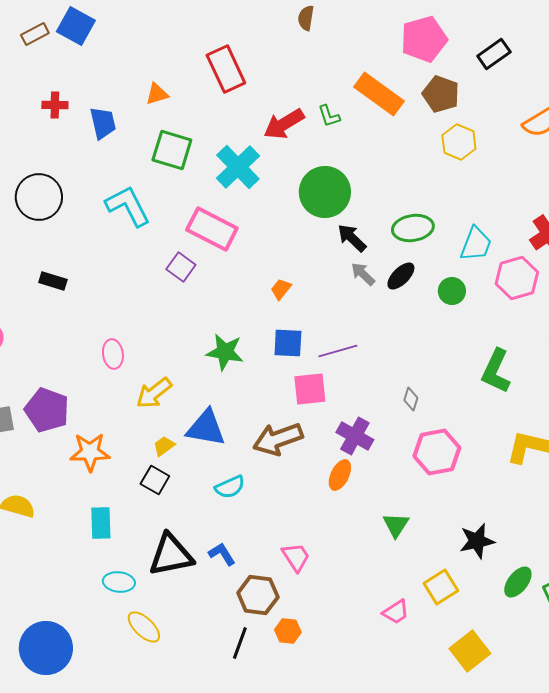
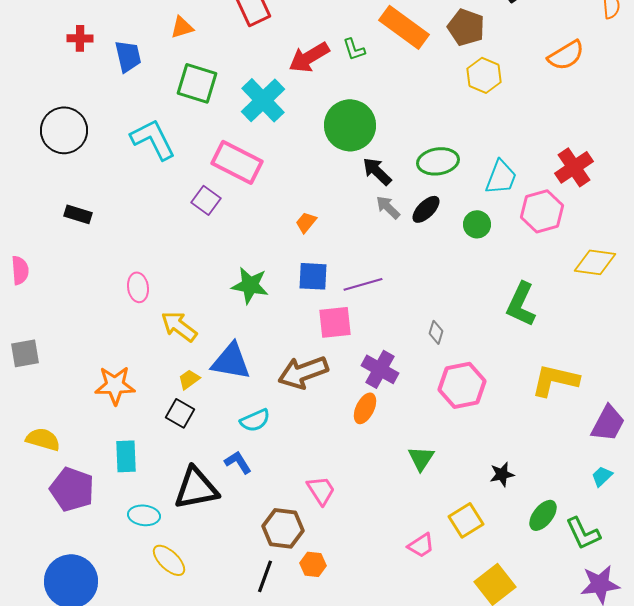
yellow arrow: (154, 393) -> (179, 326), turned 75
purple pentagon: (47, 410) -> (72, 489), moved
black star: (477, 541) -> (502, 474), size x0.7
blue L-shape: (222, 554) -> (238, 462), moved

